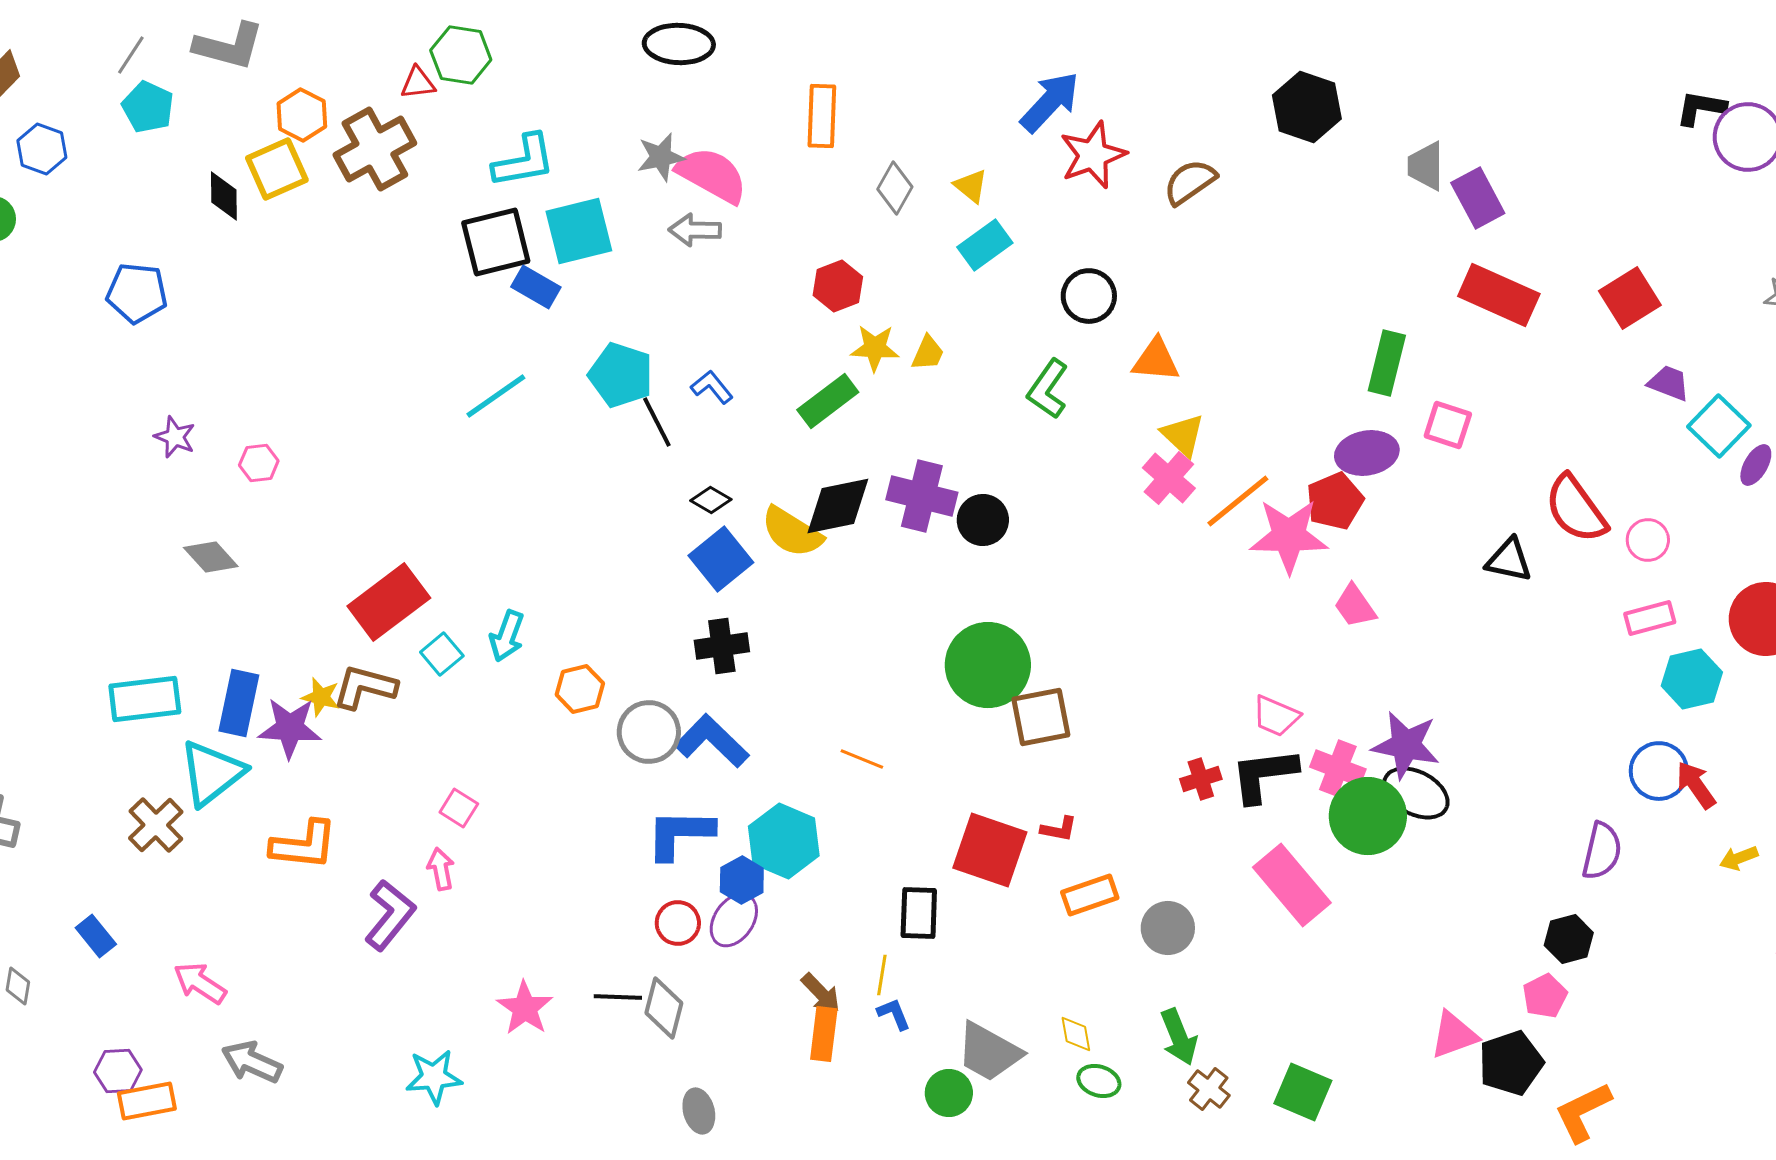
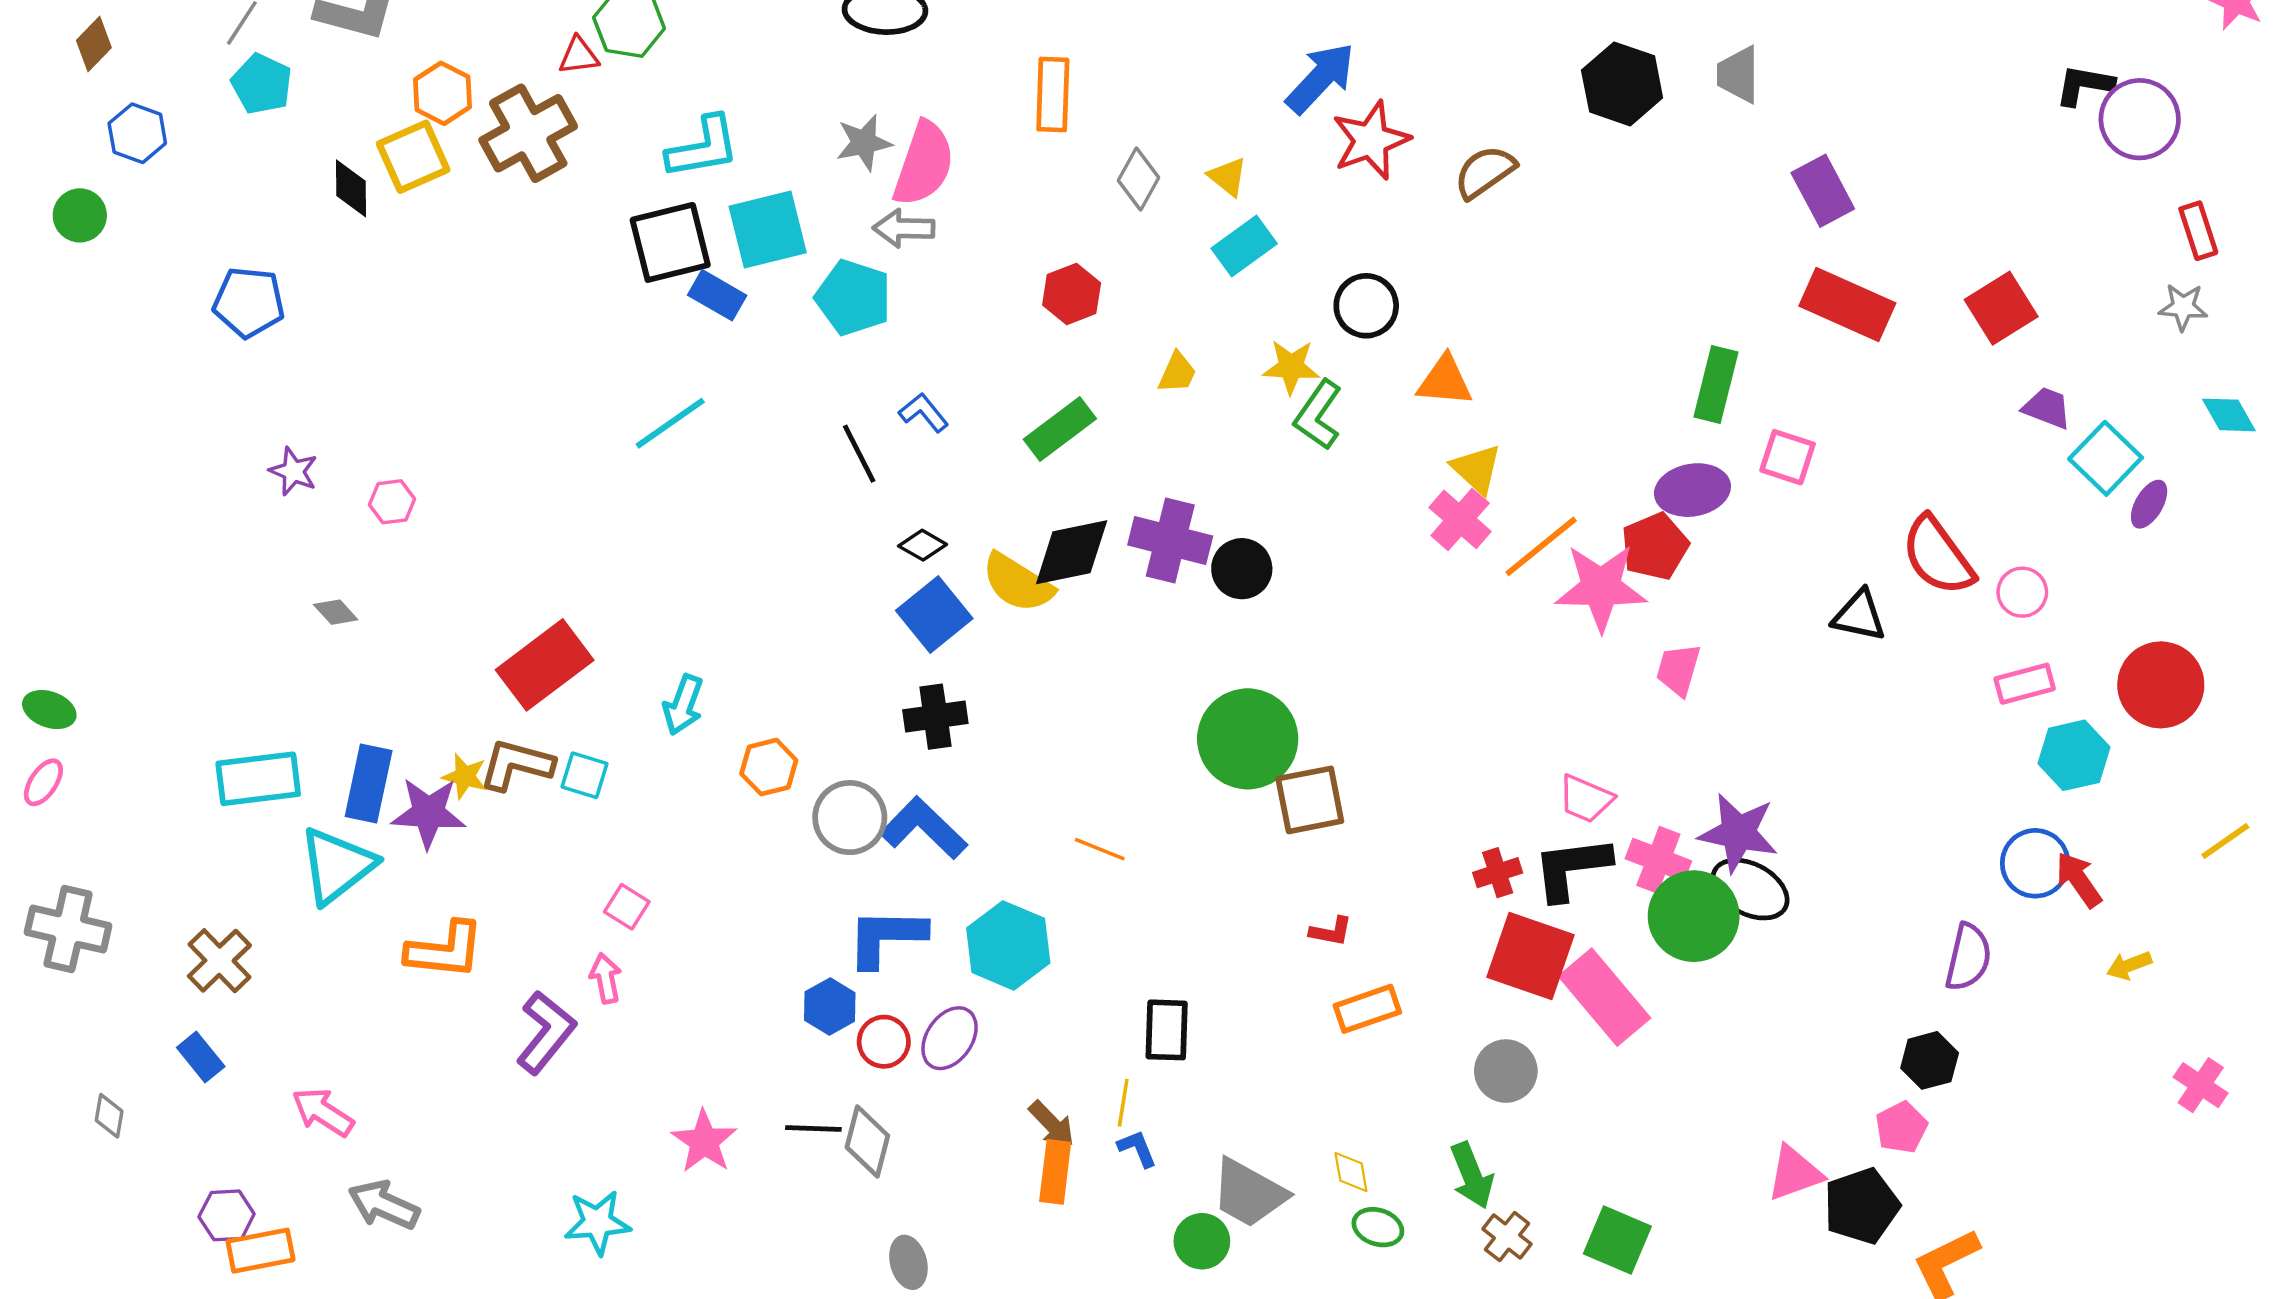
gray trapezoid: (1426, 166) -> (1738, 75), moved
pink semicircle: (712, 175) -> (924, 164), turned 80
yellow star: (875, 348) -> (1291, 367), moved
cyan pentagon: (621, 375) -> (853, 298), moved
gray diamond: (211, 557) -> (336, 612), size x0.7
pink trapezoid: (1355, 606) -> (1678, 670), turned 51
cyan square: (442, 654) -> (585, 775), moved, turned -33
brown cross: (156, 825) -> (219, 961), moved
red square: (990, 850) -> (1531, 956), moved
blue hexagon: (742, 880) -> (830, 1006), moved
gray circle: (1168, 928) -> (1506, 1071), moved

